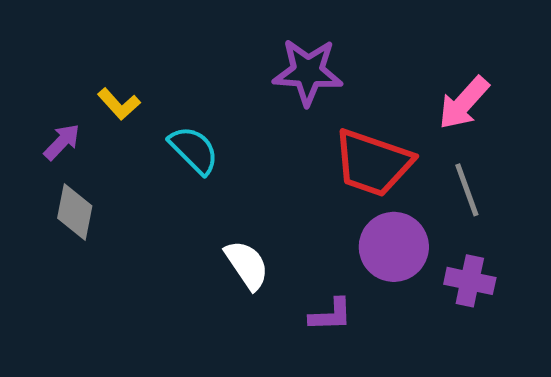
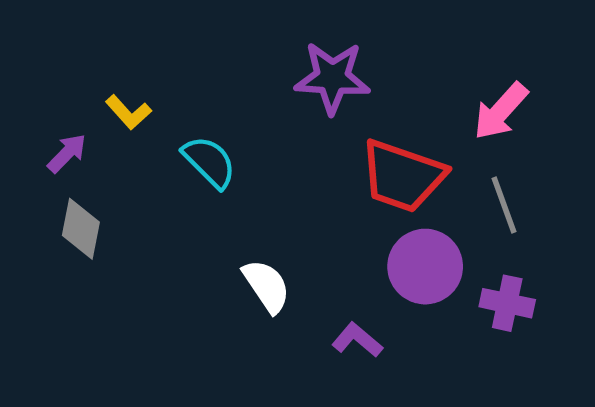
purple L-shape: (331, 315) -> (357, 340), turned -138

